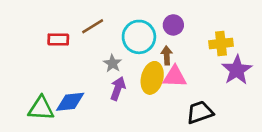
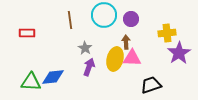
brown line: (93, 26) -> (70, 20), turned -66
cyan circle: (139, 37) -> (104, 15), moved
red rectangle: (58, 40) -> (27, 33), moved

